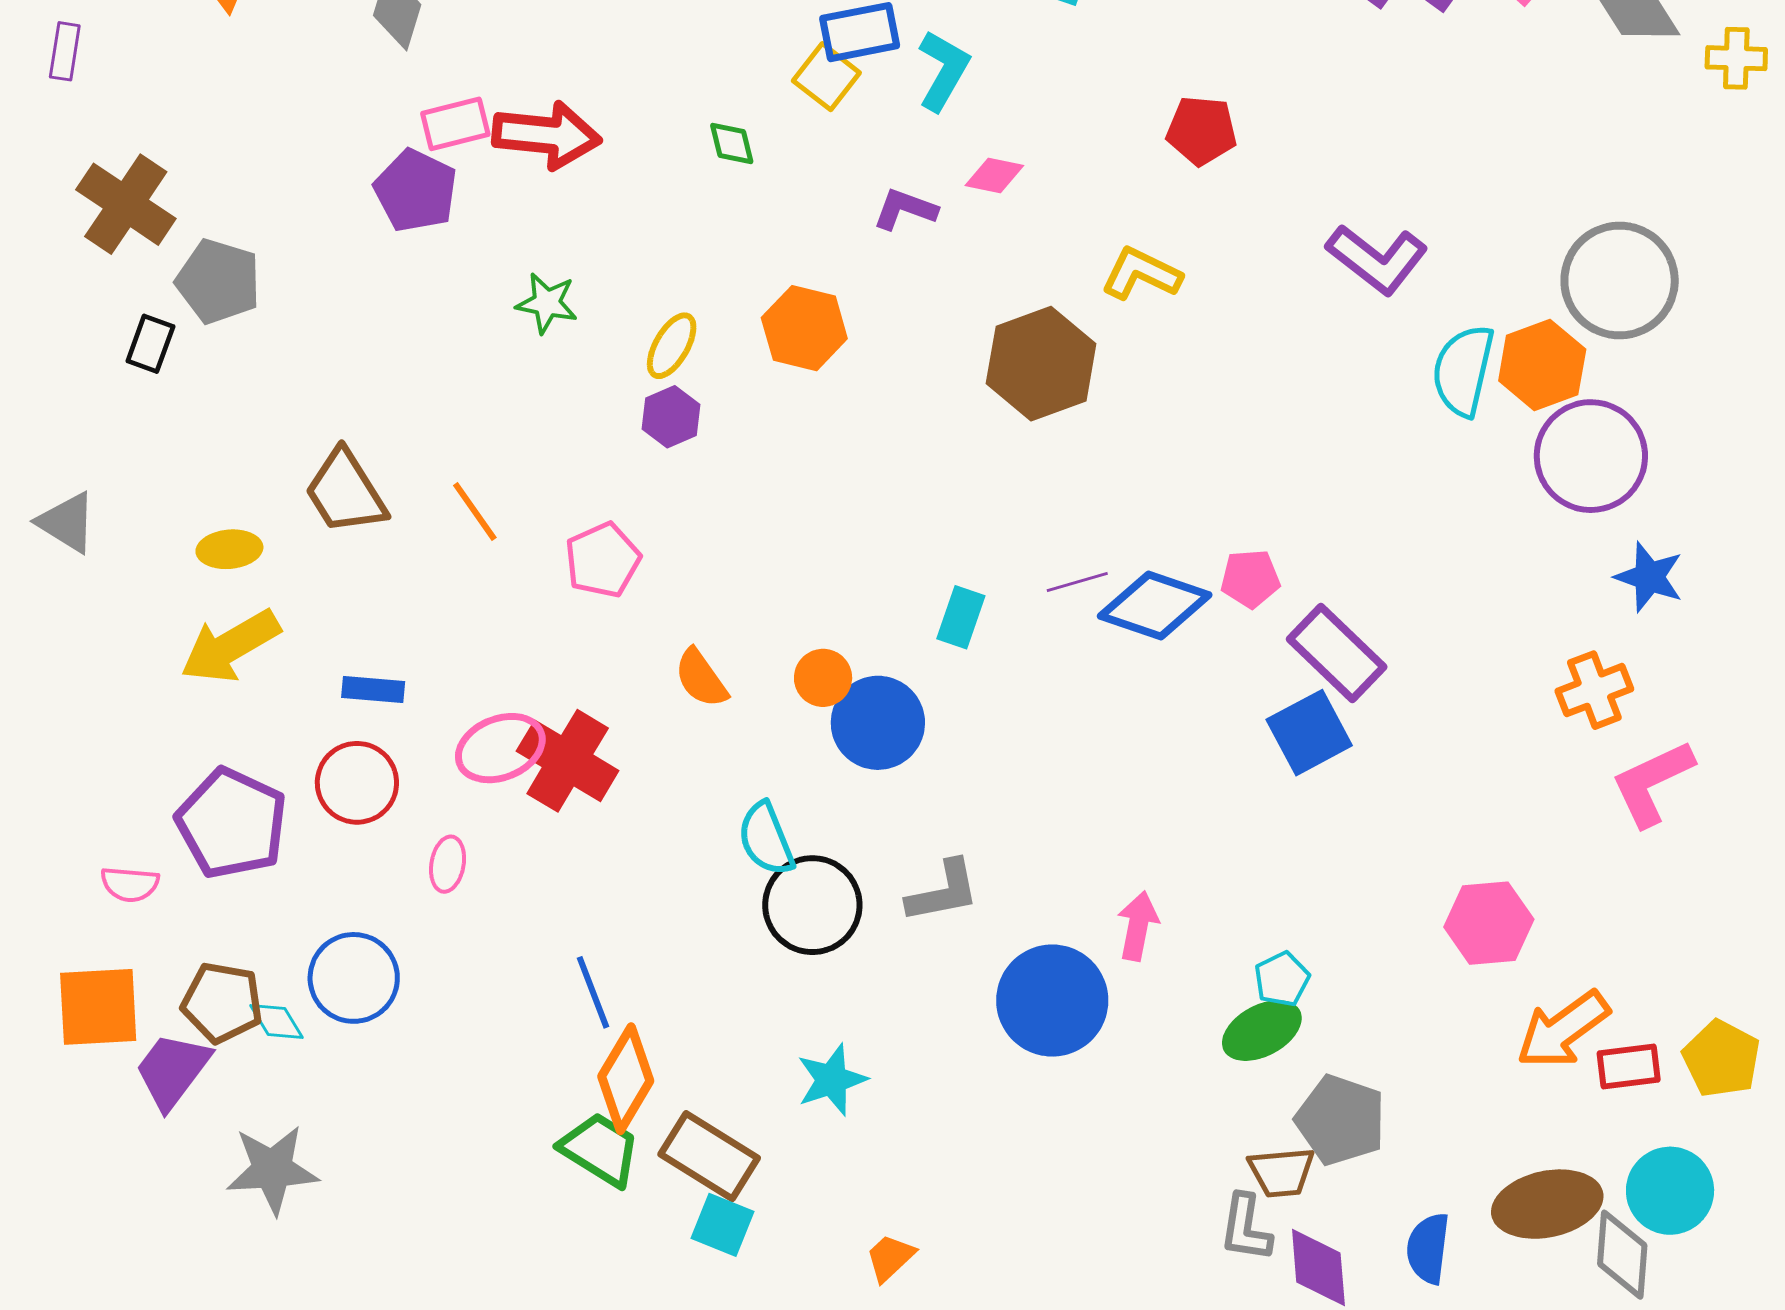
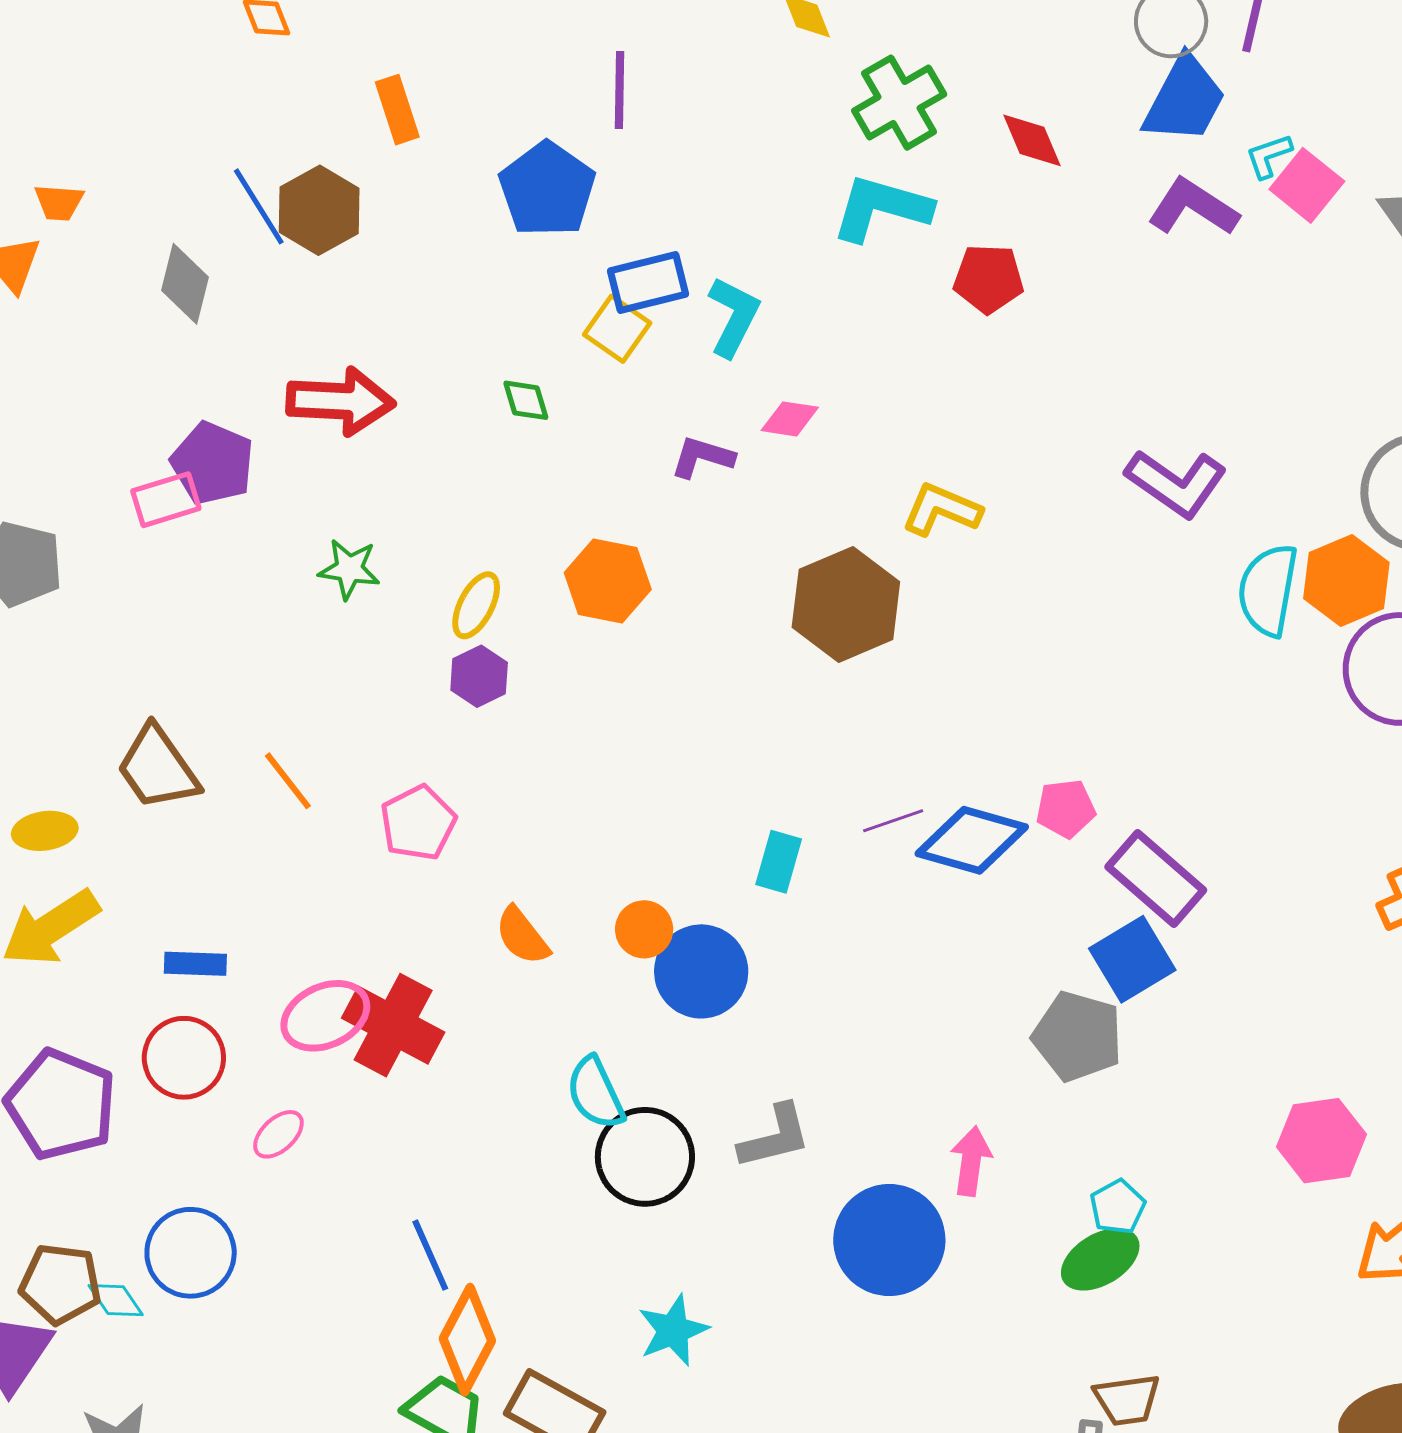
pink rectangle: (455, 124) -> (166, 500), moved
red pentagon: (1202, 130) -> (989, 279), moved
pink ellipse: (448, 864) -> (278, 1134), turned 40
gray pentagon: (1341, 1120) -> (1078, 1036), moved

